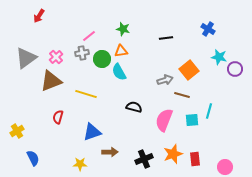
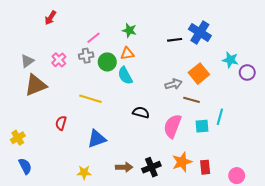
red arrow: (39, 16) -> (50, 18), moved
blue cross: (208, 29) -> (200, 32), moved, size x1.5
gray triangle: (26, 58) -> (27, 61), size x0.6
brown triangle: (51, 81) -> (36, 85), moved
brown arrow: (110, 152) -> (124, 167), moved
blue semicircle: (33, 158) -> (25, 166), moved

